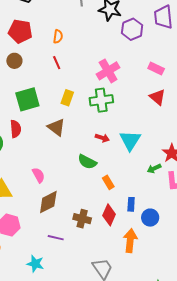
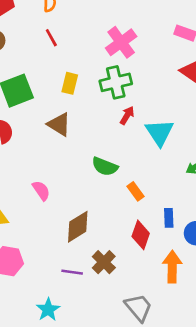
red arrow: (102, 138) -> (127, 115), moved, turned -72
brown diamond: (48, 202) -> (78, 227), moved
brown cross: (82, 219) -> (104, 262), moved, turned 36
cyan star: (35, 264) -> (48, 310), turned 30

